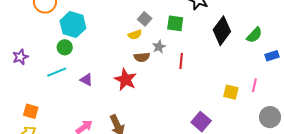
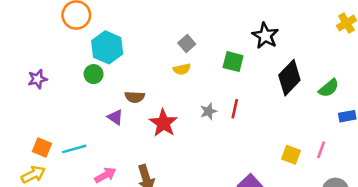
gray square: (145, 19) -> (187, 43), moved
gray star: (159, 47) -> (209, 111), moved
brown semicircle: (142, 57) -> (135, 97), moved
cyan line: (57, 72) -> (74, 149), moved

